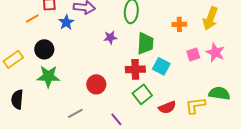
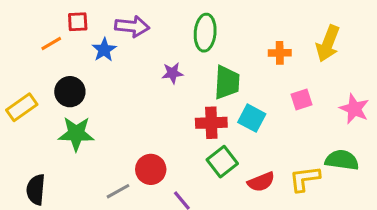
pink star: (215, 52) -> (354, 109), moved
red circle: (96, 84) -> (151, 169), moved
black semicircle: (17, 99) -> (36, 190), moved

